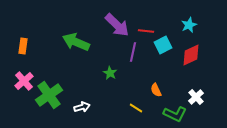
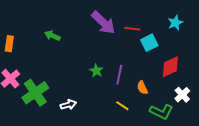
green arrow: (76, 42) -> (52, 36), moved, size x0.6
purple line: (133, 52) -> (119, 75), moved
red diamond: (191, 55) -> (170, 67), moved

